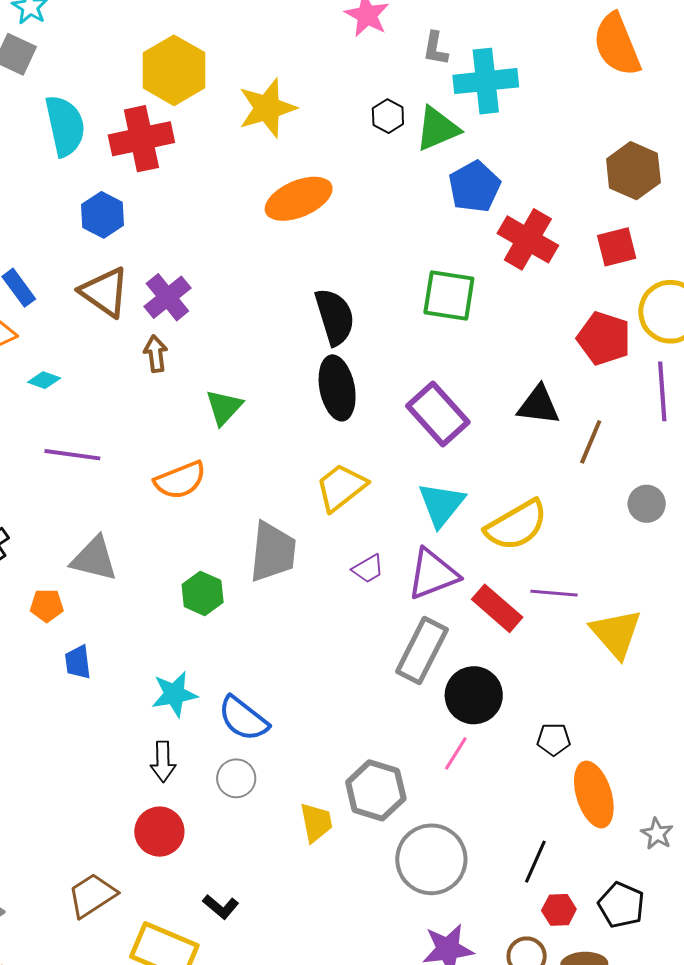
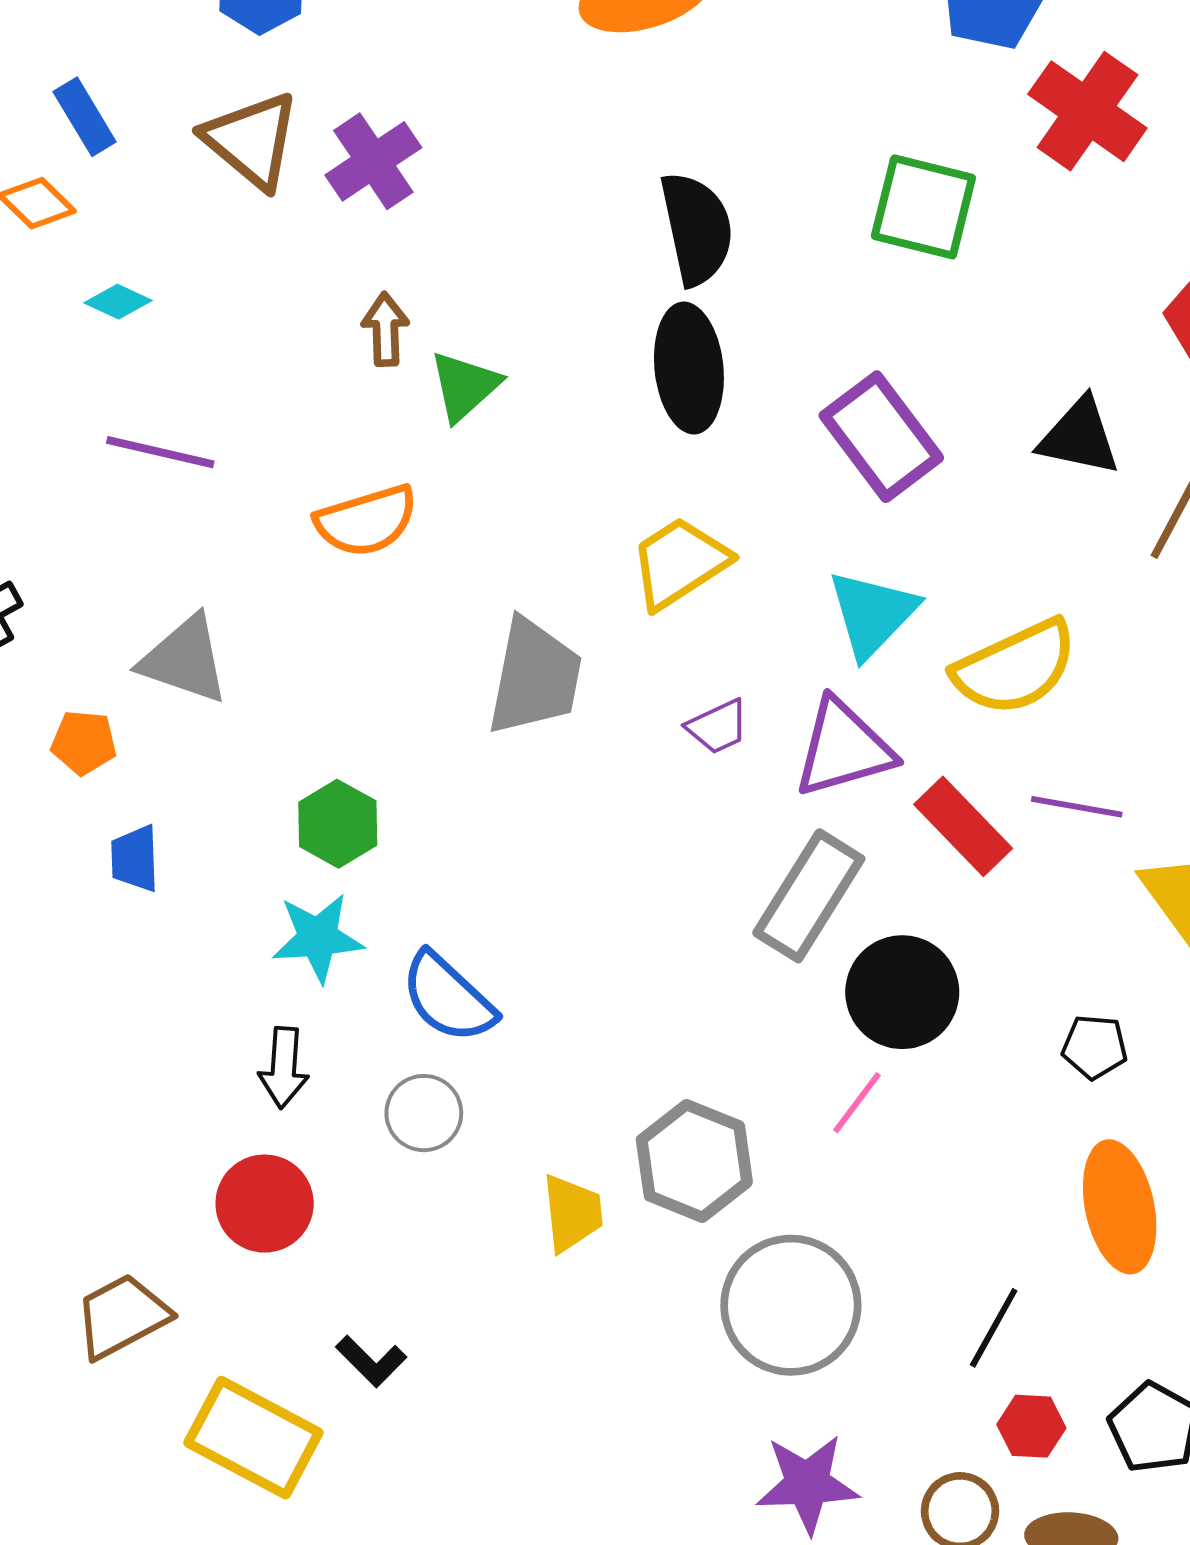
brown arrow: (156, 354) -> (385, 329), moved
green hexagon: (203, 593) -> (338, 824), moved
black pentagon: (554, 739) -> (1095, 1047), moved

